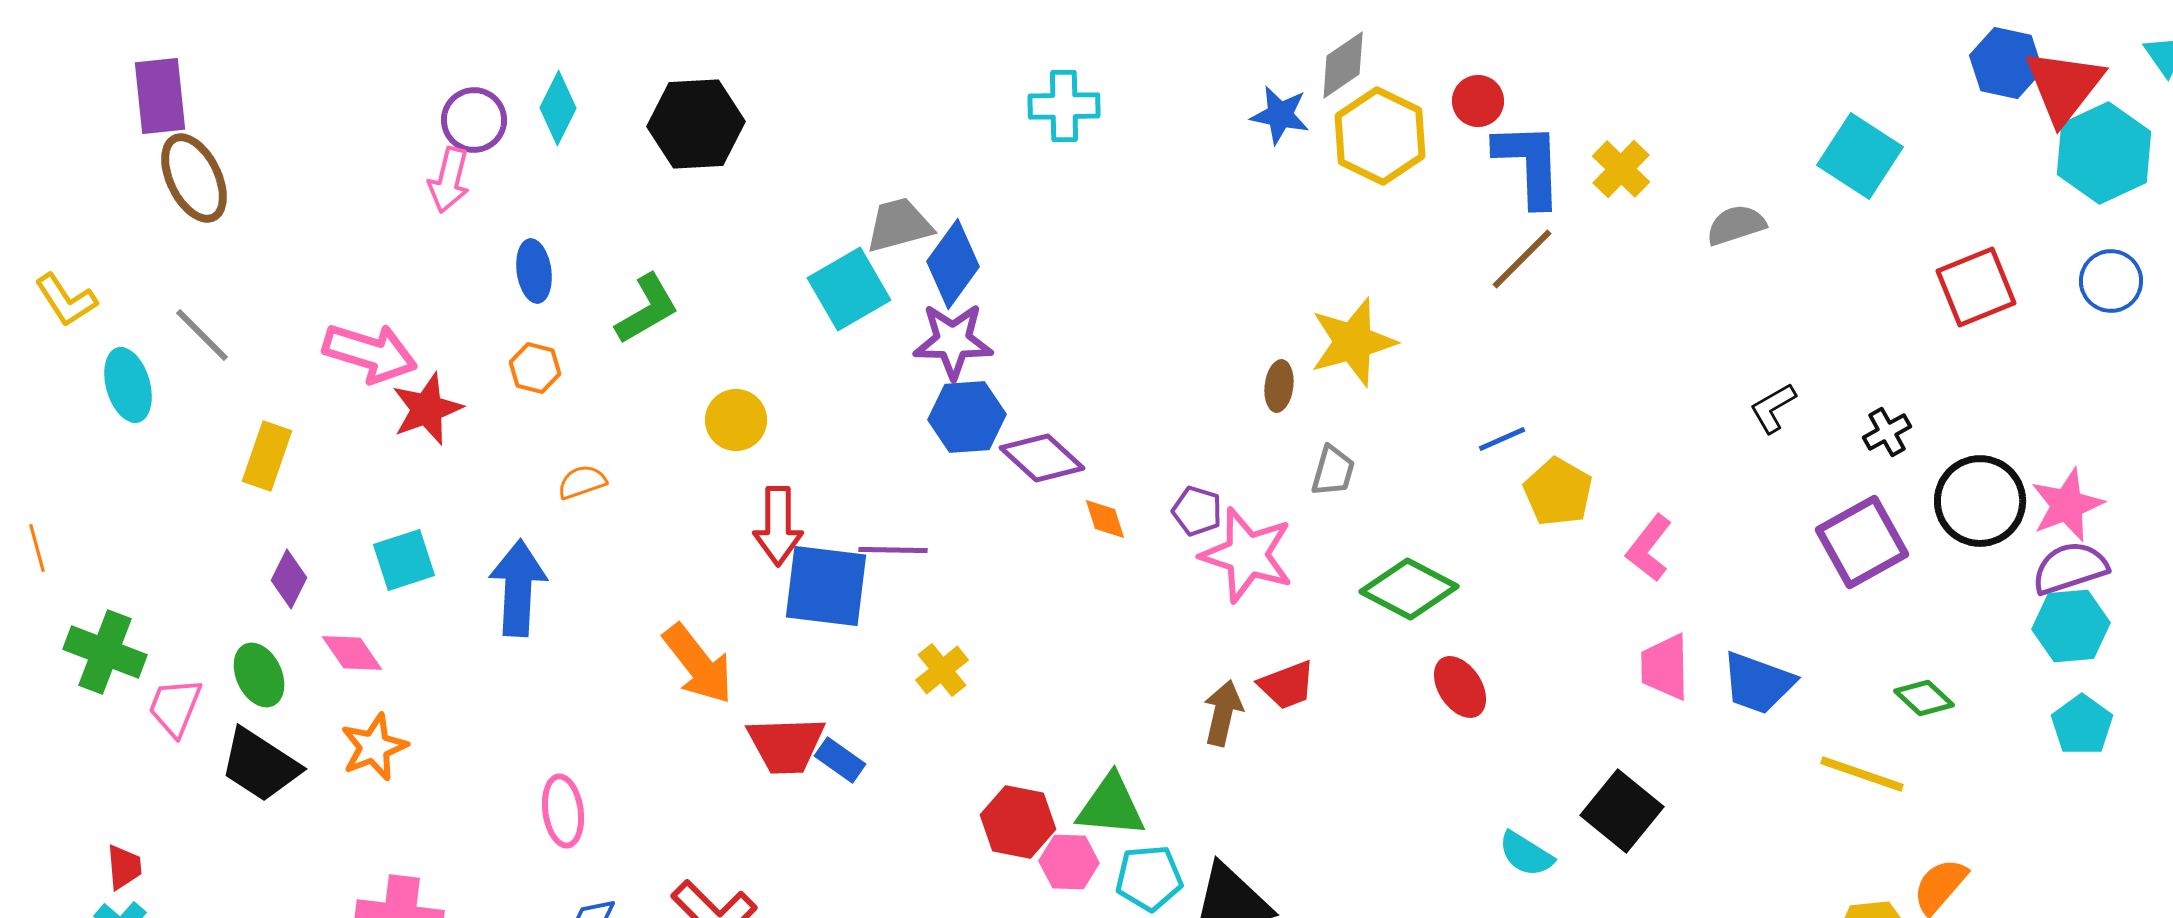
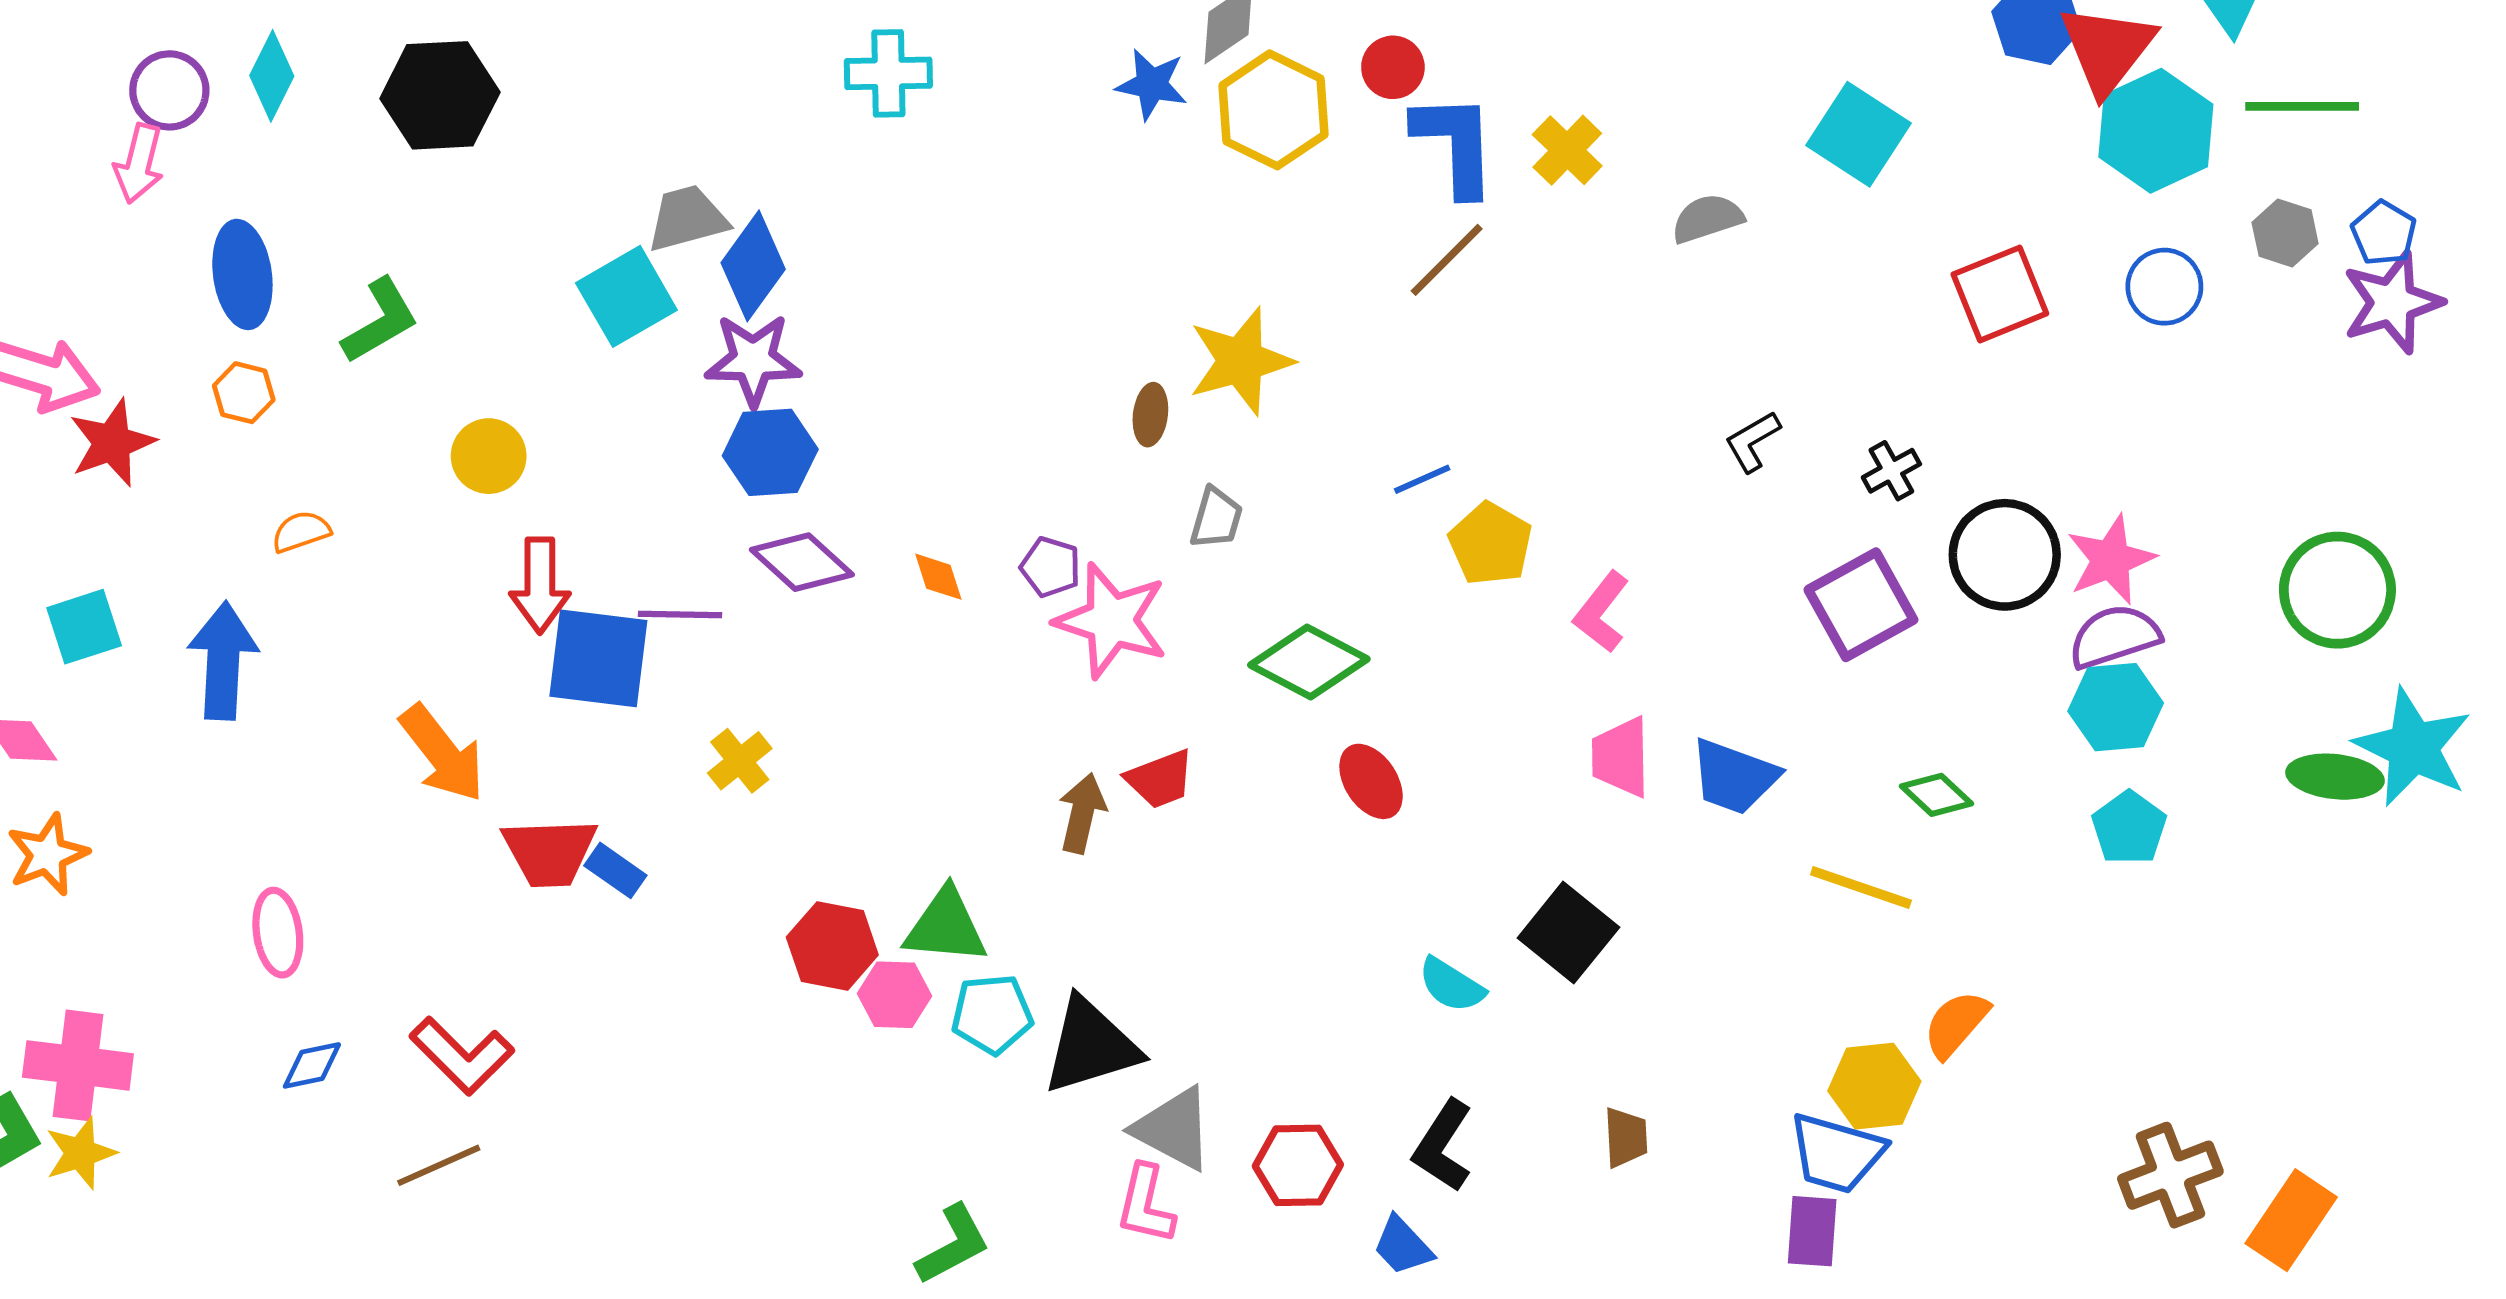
blue ellipse: (534, 271) -> (242, 274), size x1.4
purple diamond: (1042, 458) -> (802, 562), moved

